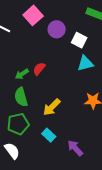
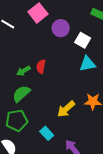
red semicircle: (39, 69) -> (41, 66), turned -32
green semicircle: (21, 97) -> (21, 94), turned 60
yellow arrow: (52, 107) -> (66, 109), moved

